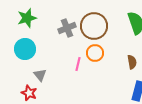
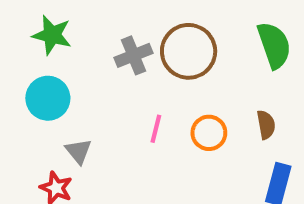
green star: (27, 18) -> (52, 35), turned 30
orange circle: (95, 53) -> (209, 133), moved

